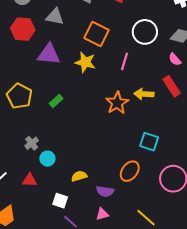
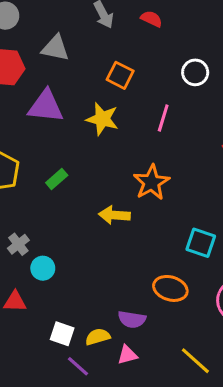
white circle: (145, 32) -> (195, 72), size x0.7
orange square: (97, 34) -> (120, 75), size x0.7
yellow arrow: (144, 94) -> (114, 215), moved
orange ellipse: (130, 171) -> (170, 288), turned 70
yellow semicircle: (79, 176) -> (98, 337), moved

